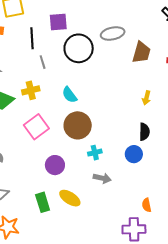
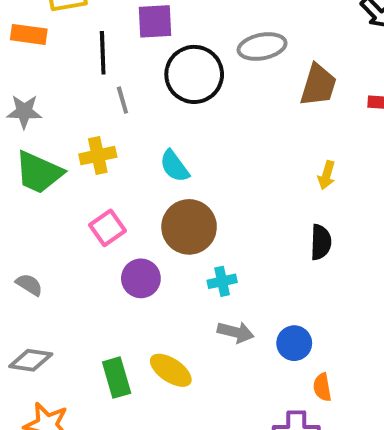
pink square: (36, 127) -> (108, 228), size x0.7
blue circle: (134, 154) -> (294, 343), moved
purple circle: (55, 165) -> (141, 278), moved

